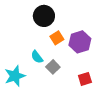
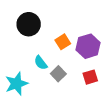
black circle: (44, 16) -> (29, 24), moved
red square: (85, 79) -> (90, 77), moved

